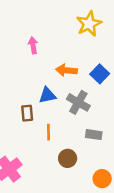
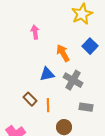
orange arrow: (66, 70) -> (63, 53), turned 54
blue square: (100, 74) -> (90, 46), moved
brown rectangle: (27, 113) -> (30, 99), moved, turned -40

